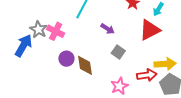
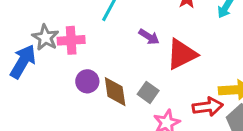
red triangle: (150, 30) -> (182, 54), moved
pink cross: (56, 31) -> (71, 40), turned -30
gray square: (118, 52) -> (148, 92), moved

